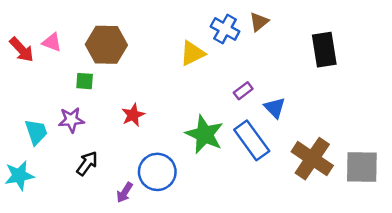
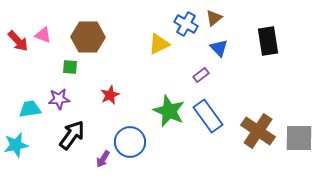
blue triangle: (275, 108) -> (219, 48), moved
cyan trapezoid: (36, 132) -> (30, 109), turned -80
black arrow: (87, 163) -> (72, 135), size x1.4

